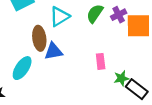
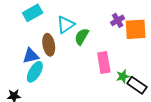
green semicircle: (95, 14) -> (82, 37), moved
blue triangle: (53, 51) -> (31, 56), moved
pink rectangle: (101, 61) -> (104, 62), size x1.5

